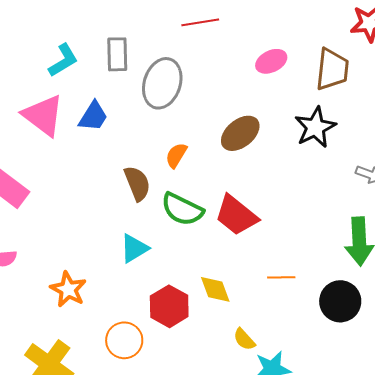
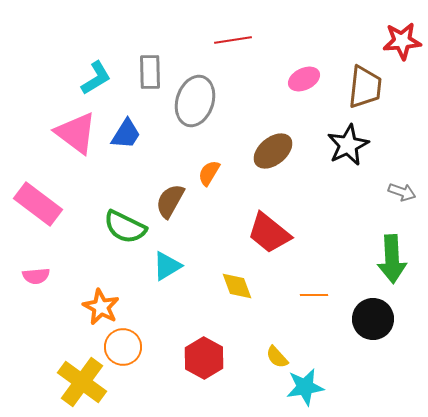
brown semicircle: (137, 183) -> (170, 201), turned -129
green semicircle: (182, 209) -> (125, 227), moved
yellow diamond: (215, 289) -> (237, 286), moved
red hexagon: (169, 306) -> (204, 358), moved
orange circle: (124, 340) -> (123, 347), moved

